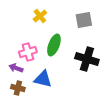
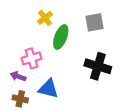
green ellipse: (54, 45) -> (61, 37), moved

